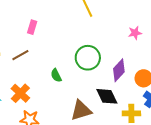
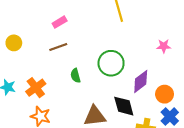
pink rectangle: (32, 27) -> (60, 22), turned 32
brown line: (20, 55) -> (58, 47), moved

